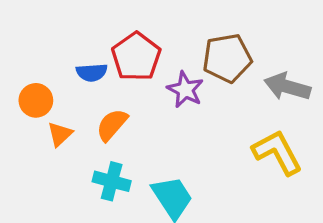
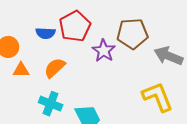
orange triangle: (60, 134) -> (21, 70), turned 36

